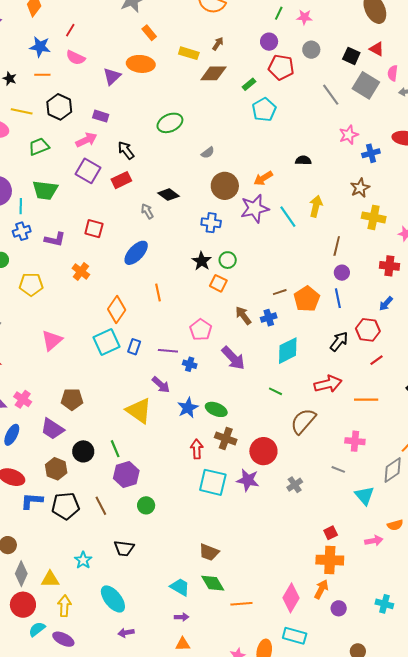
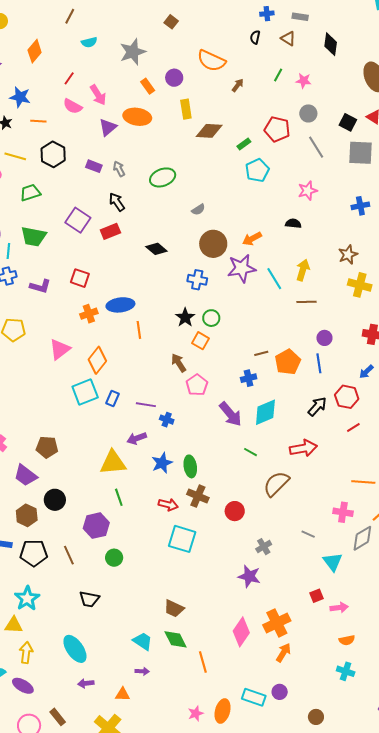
purple circle: (269, 42) -> (174, 78), moved
brown arrow: (218, 44) -> (238, 85), moved
blue star: (40, 47) -> (20, 97), moved
yellow rectangle: (189, 53) -> (186, 109), turned 60
gray square: (366, 85) -> (361, 153), turned -32
gray line: (331, 95) -> (316, 147), moved
pink star: (349, 135) -> (308, 191), moved
pink arrow: (86, 140) -> (98, 95), moved, turned 80
blue cross: (371, 153) -> (360, 206), moved
gray arrow: (147, 211) -> (119, 169), moved
brown line: (337, 246) -> (307, 302), moved, turned 72
blue ellipse: (136, 253) -> (120, 305), turned 36
orange cross: (81, 271) -> (89, 314), moved, turned 30
orange line: (158, 292) -> (139, 330), moved
brown arrow: (243, 316) -> (179, 363), moved
pink pentagon: (201, 330) -> (197, 385), moved
pink triangle: (52, 340) -> (60, 349), moved
purple arrow: (233, 358) -> (230, 414), moved
purple arrow: (161, 385) -> (137, 438), turned 114
orange line: (366, 400) -> (363, 482), moved
green ellipse: (216, 409) -> (190, 466), turned 55
yellow triangle: (139, 411) -> (113, 463), turned -44
pink cross: (355, 441) -> (343, 512), moved
green line: (115, 449) -> (119, 497), moved
red arrow: (197, 449) -> (168, 505), turned 102
red circle: (263, 451) -> (235, 511), size x0.7
purple star: (248, 480) -> (249, 576), moved
orange semicircle: (395, 525) -> (347, 640), moved
red square: (331, 533) -> (316, 596), moved
cyan star: (83, 560) -> (27, 598), moved, size x1.4
orange cross: (330, 560) -> (277, 623), moved, turned -32
pink diamond: (291, 598) -> (241, 632), moved
orange line: (241, 604) -> (203, 662), turned 75
purple circle: (339, 608) -> (280, 692), moved
orange triangle: (183, 644) -> (122, 694), moved

